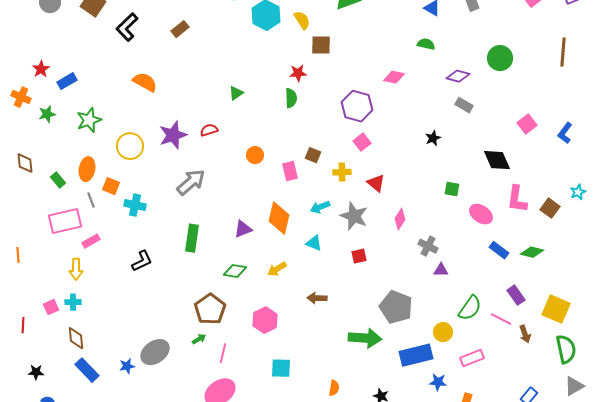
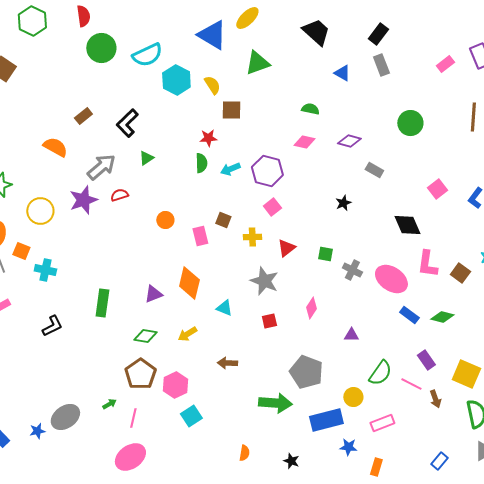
black L-shape: (127, 27) -> (127, 123), moved
brown rectangle: (180, 29) -> (83, 116), moved
green semicircle: (426, 44) -> (310, 109), moved
purple diamond: (458, 76) -> (349, 141), moved
gray arrow: (191, 182) -> (101, 167), moved
red triangle: (376, 183) -> (286, 248), turned 42
green square: (452, 189) -> (325, 254), moved
cyan arrow: (320, 207) -> (230, 169), moved
pink ellipse: (481, 214) -> (391, 279), size x1.4
pink diamond: (400, 219) -> (311, 308), moved
gray cross: (428, 246) -> (352, 270), moved
brown pentagon: (210, 309) -> (140, 374), moved
cyan square: (281, 368) -> (191, 416), moved, turned -35

